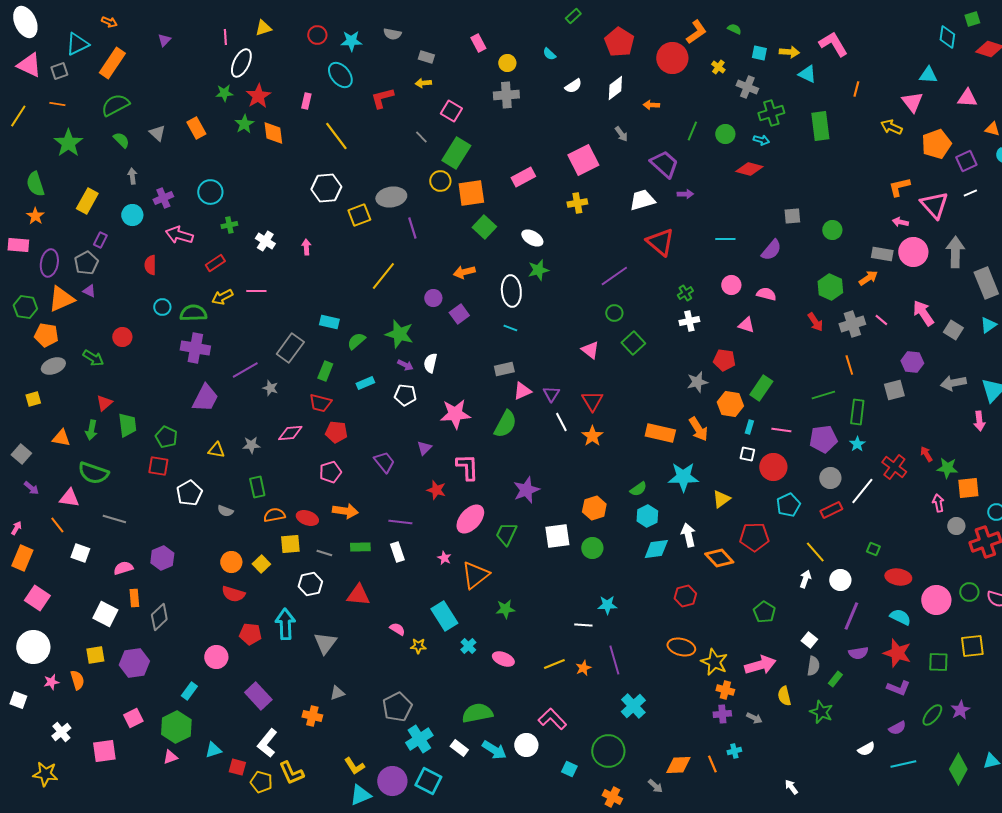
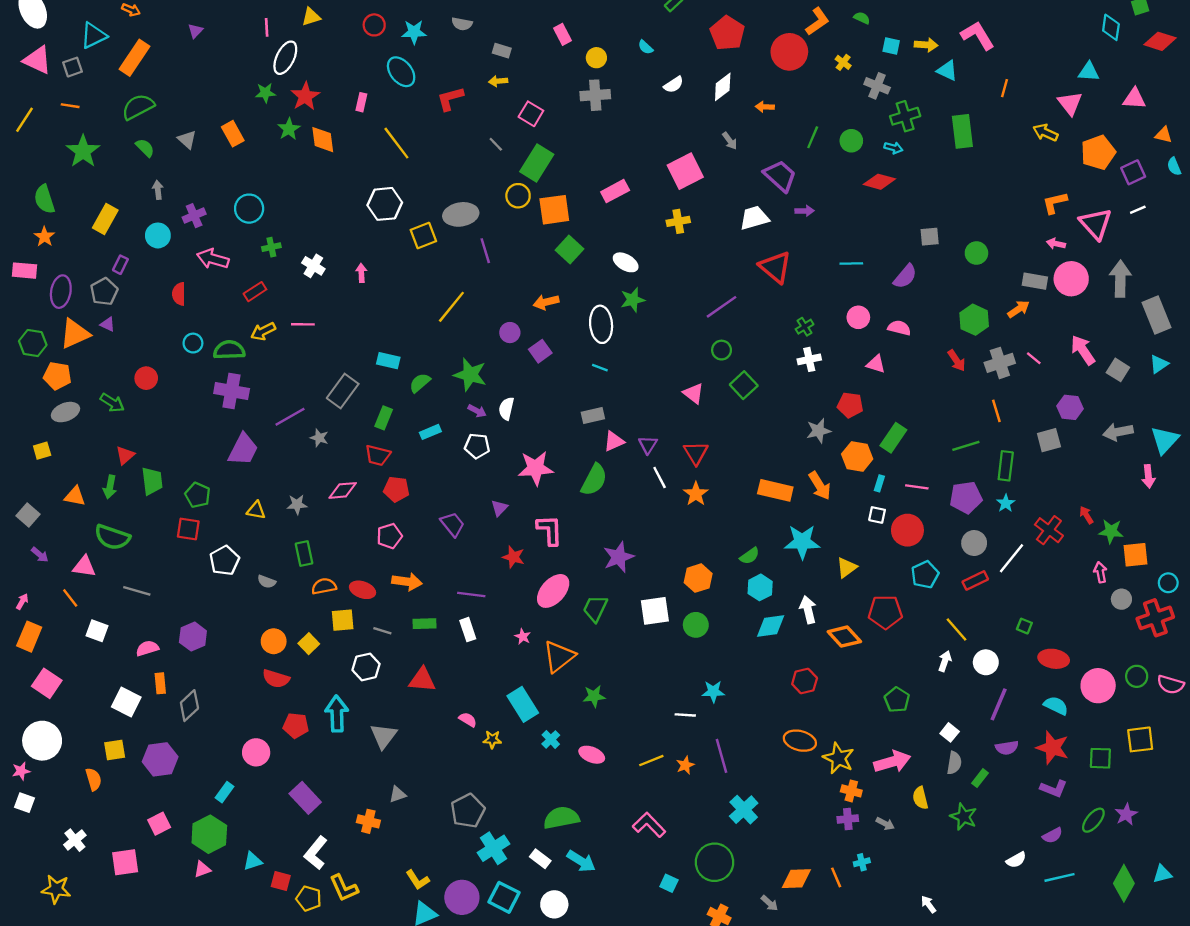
pink star: (51, 682) -> (21, 771), moved
white circle: (526, 745) -> (554, 904), moved

